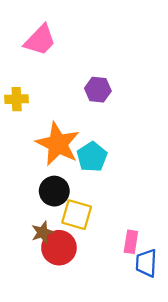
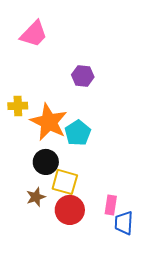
yellow cross: (17, 99) -> (18, 106), moved
red circle: (59, 248) -> (70, 210), moved

